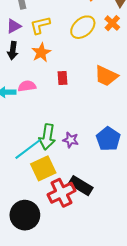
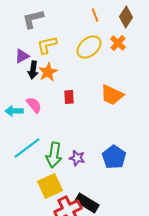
purple triangle: (14, 26) -> (22, 56), moved
black arrow: (13, 51) -> (33, 70), moved
pink semicircle: (27, 86) -> (34, 105), turned 60
cyan line: (28, 149) -> (27, 148), moved

